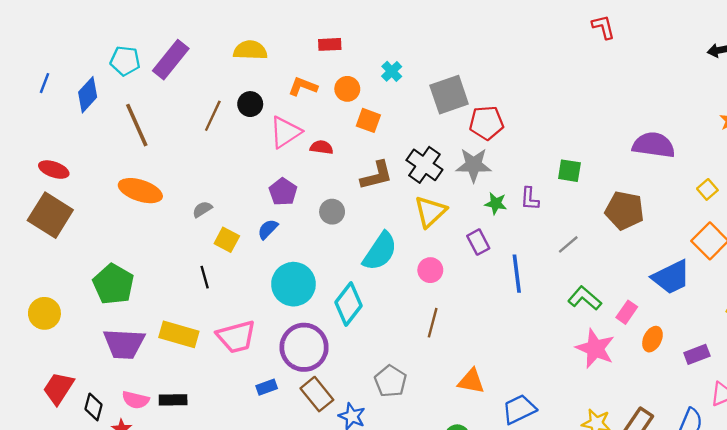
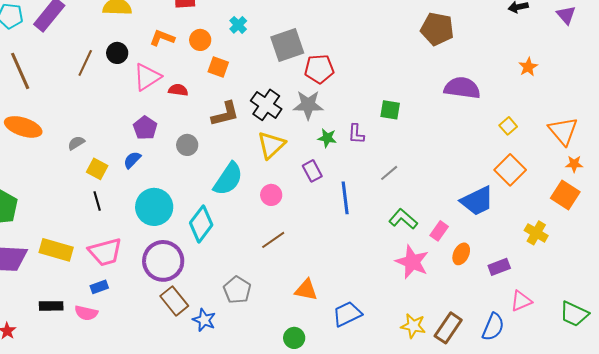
brown pentagon: (624, 210) -> (437, 29), moved
black line: (205, 277) -> (97, 201), moved
brown line: (433, 323) -> (273, 240), turned 40
blue rectangle: (267, 387) -> (99, 287), moved
pink semicircle: (136, 400) -> (86, 313), moved

